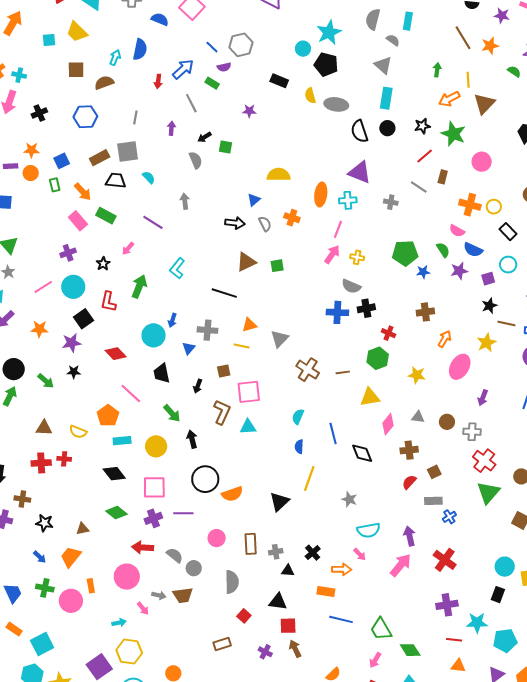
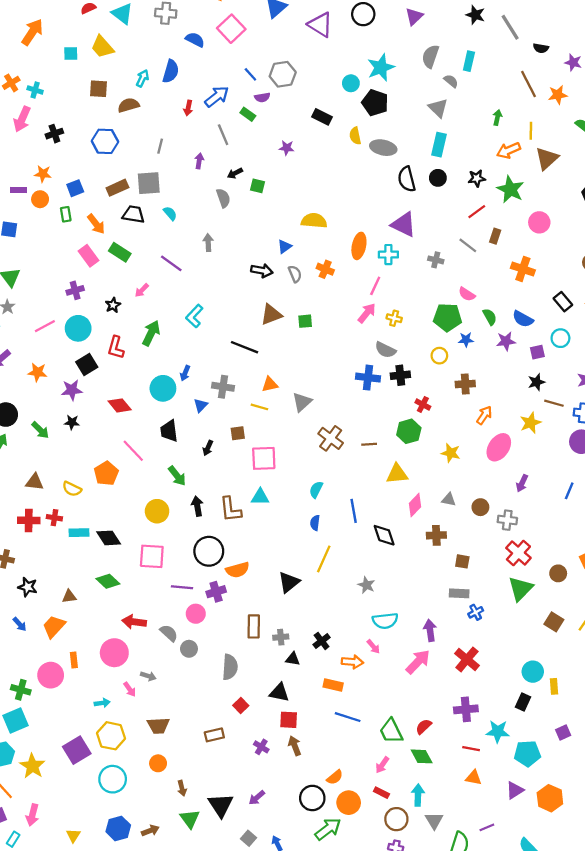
yellow circle: (494, 207) -> (439, 356), moved
pink semicircle: (457, 231) -> (467, 294), moved
brown L-shape: (222, 412) -> (230, 509), moved, turned 145
cyan rectangle: (122, 441) -> (79, 533), moved
brown square: (434, 472) -> (462, 561), turned 32
red semicircle: (409, 482) -> (424, 727), moved
purple cross: (153, 518) -> (216, 592), moved
pink circle: (217, 538) -> (196, 614), moved
green cross: (45, 588) -> (21, 690), moved
brown trapezoid: (183, 595) -> (158, 726), moved

